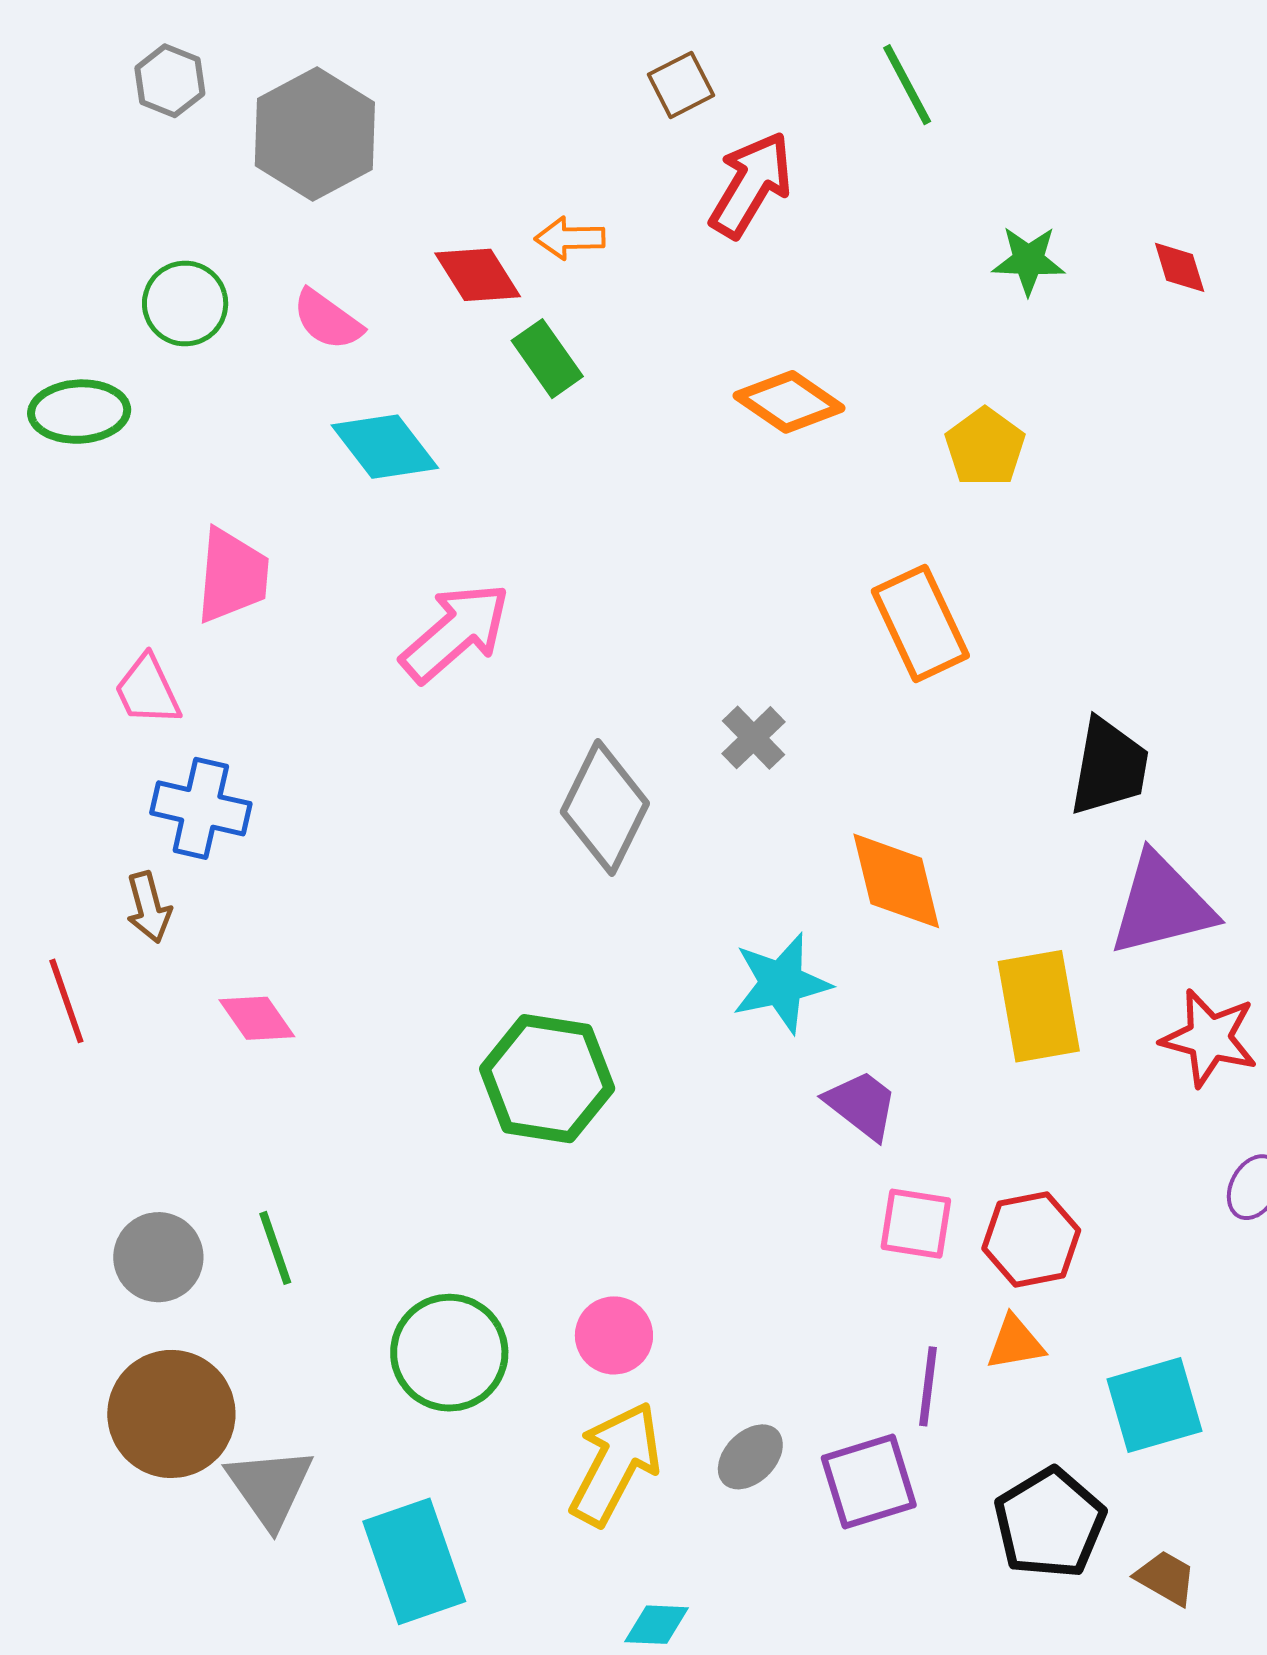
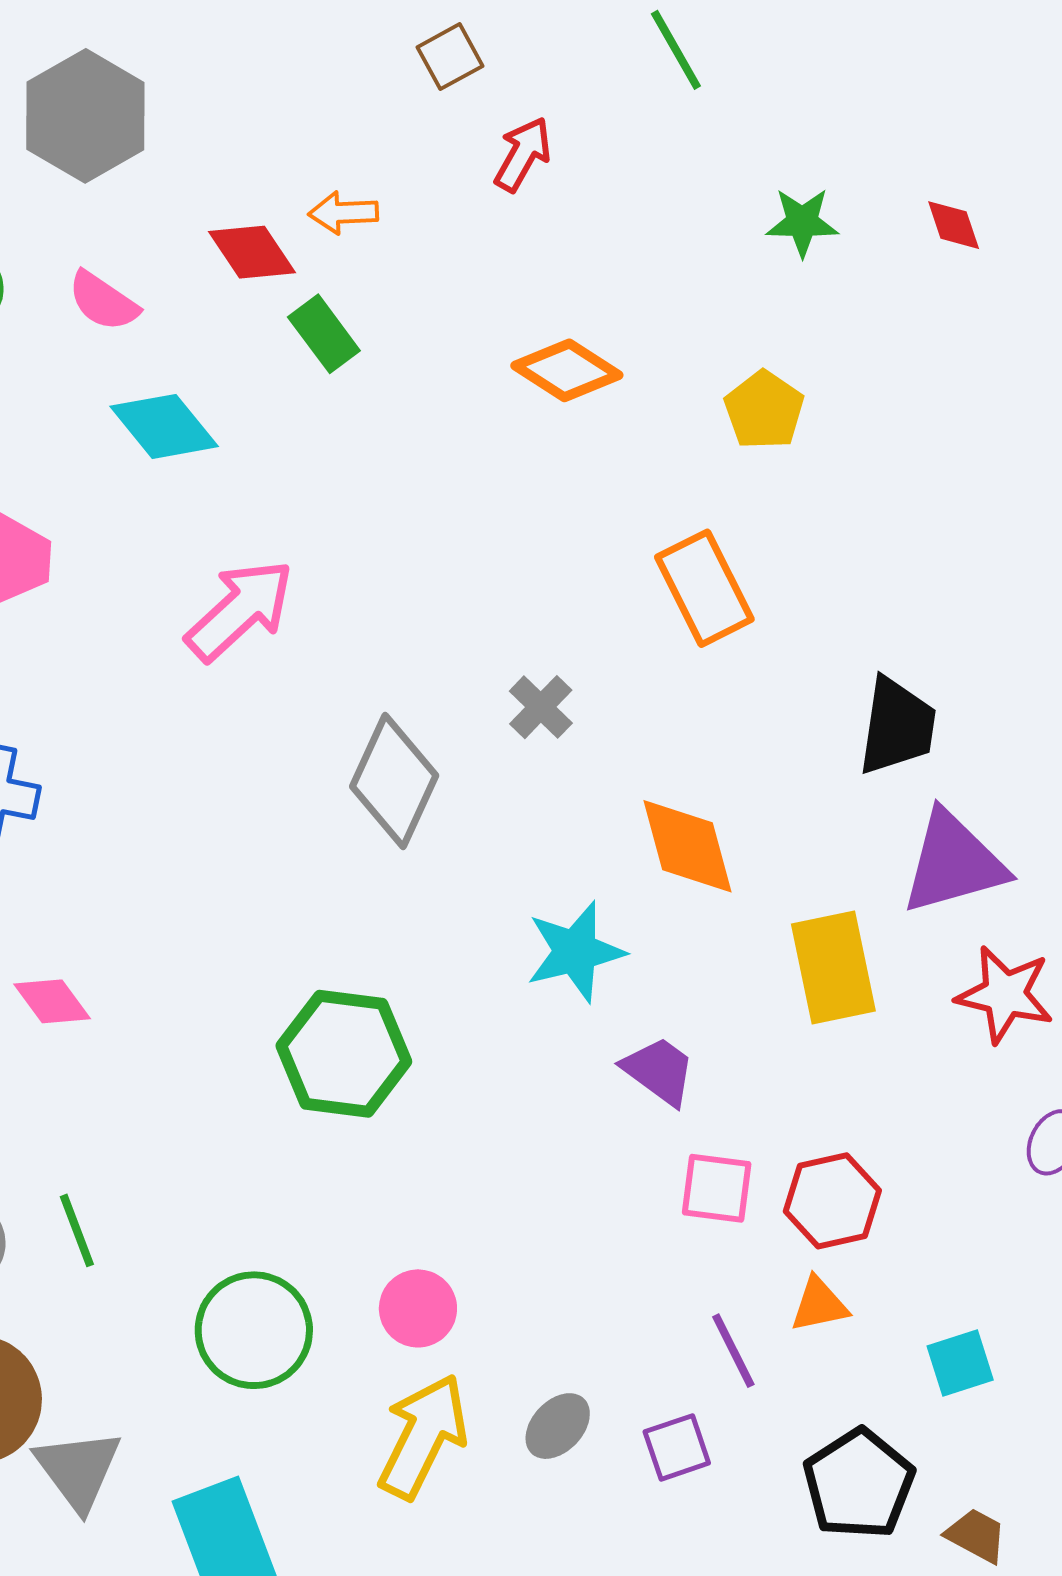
red arrow: (751, 185) -> (523, 154), size x0.7
purple line: (928, 1386) -> (733, 1351), turned -32
cyan square: (1154, 1405) -> (960, 1363), size x0.7
purple square: (869, 1482) -> (677, 1447), size x0.7

